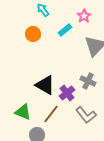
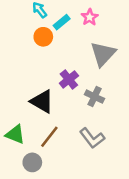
cyan rectangle: (65, 30) -> (62, 22), moved
orange circle: (33, 34) -> (43, 37), moved
purple cross: (67, 93) -> (69, 79), moved

